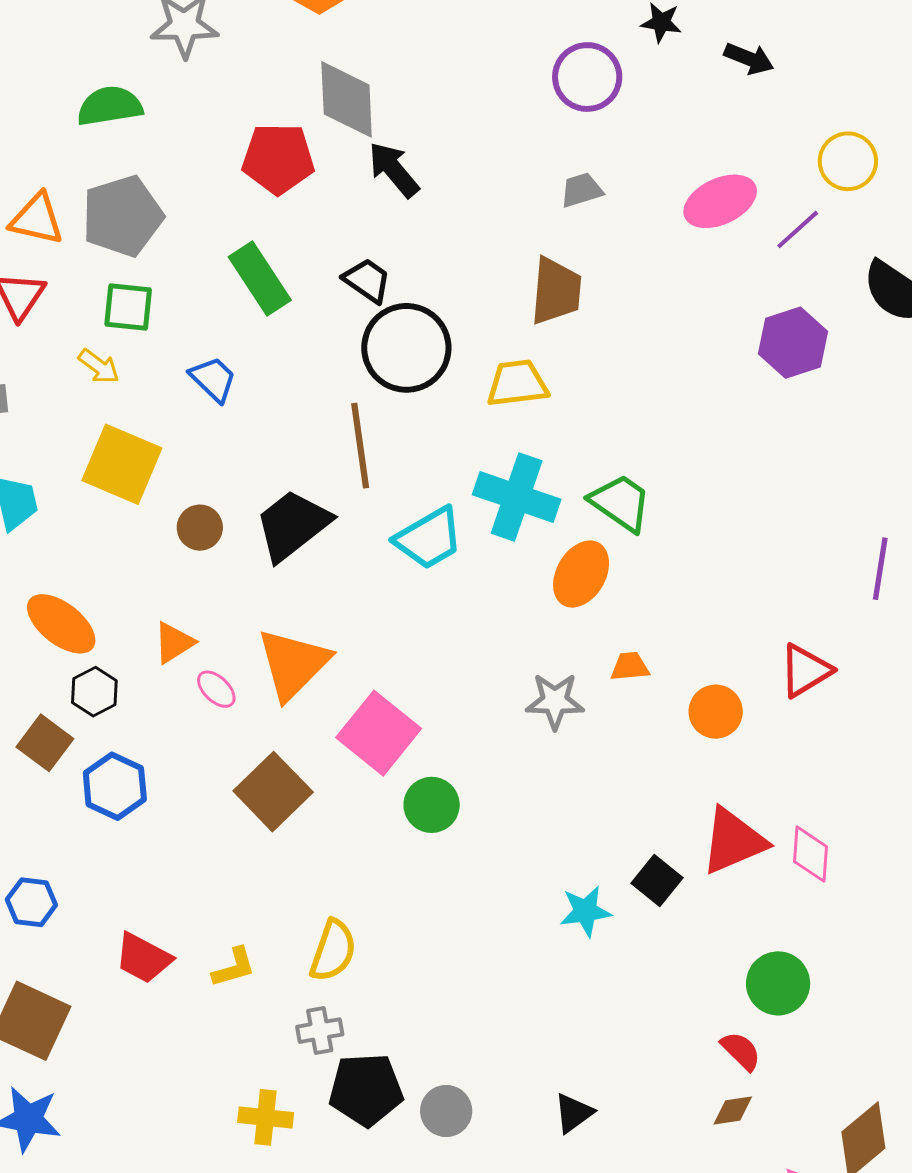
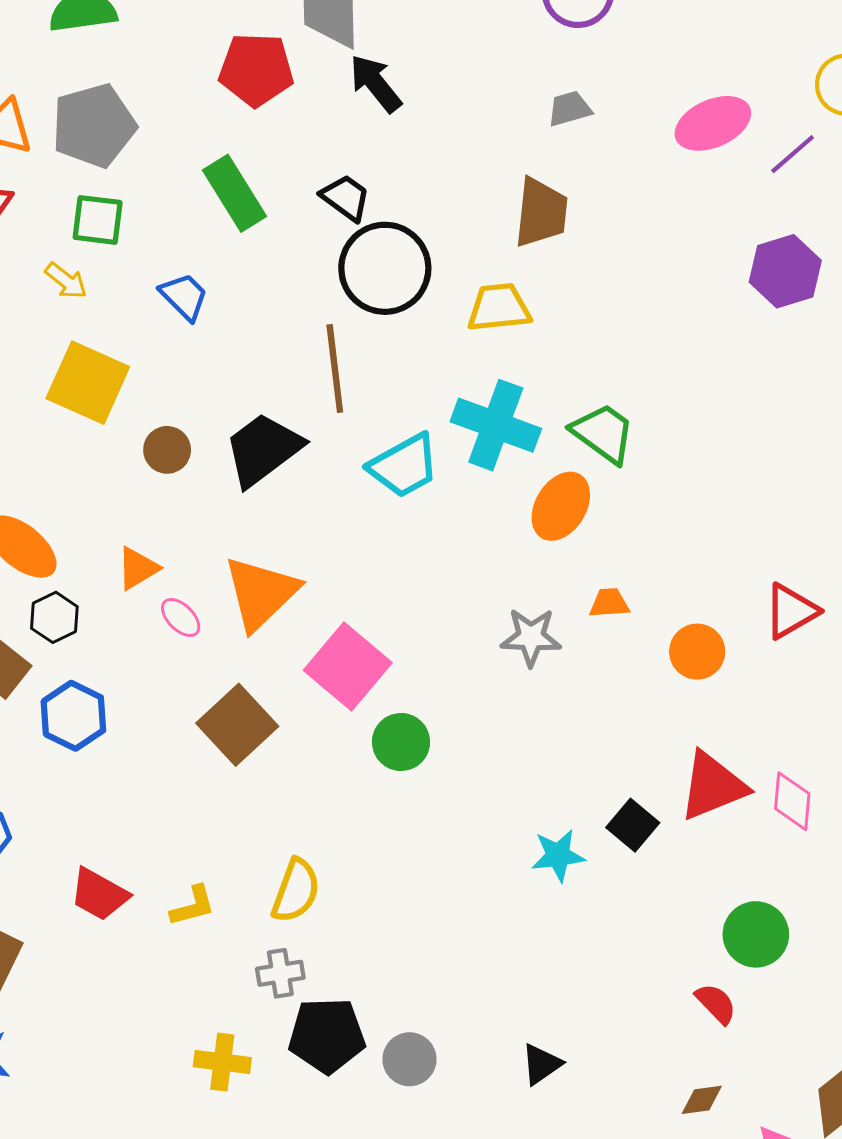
brown diamond: (733, 1110) -> (702, 1100), moved

